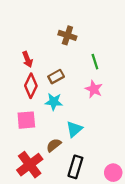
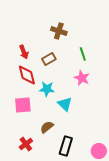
brown rectangle: (56, 77) -> (49, 59), moved
red diamond: (31, 86) -> (27, 75), turned -40
cyan triangle: (74, 129) -> (65, 104), moved, turned -35
red cross: (30, 165) -> (26, 144), size x0.6

